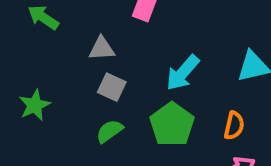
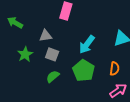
green star: (35, 105) -> (25, 54), moved

